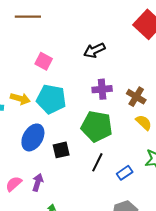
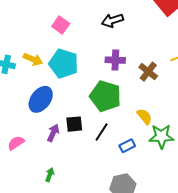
yellow semicircle: (144, 123) -> (144, 116), moved
black square: (61, 150) -> (74, 124), moved
purple arrow: (38, 182) -> (53, 133), moved

